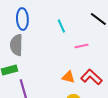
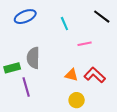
blue ellipse: (22, 19) -> (25, 17), turned 70
gray semicircle: (16, 45) -> (33, 58), moved

